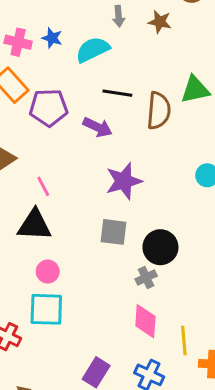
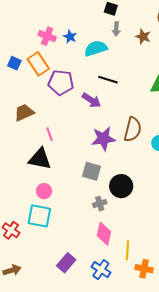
brown semicircle: (159, 111) -> (133, 129), moved
gray cross: (146, 277) -> (100, 204), moved

